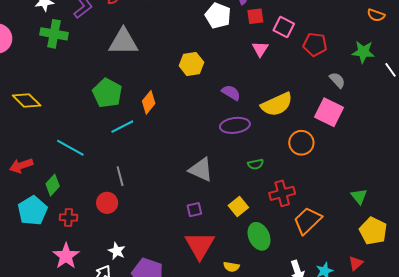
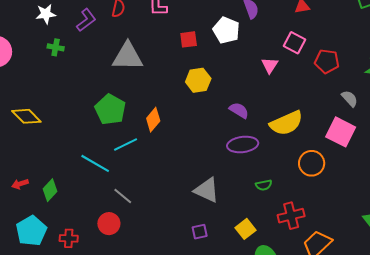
red square: (255, 16) -> (189, 39), moved
green cross: (54, 34) -> (56, 47), size x0.6
cyan line: (70, 148) -> (95, 163), moved
red arrow: (21, 166) -> (20, 184), size x0.7
gray line: (120, 176) -> (123, 196), turned -36
green diamond: (53, 185) -> (50, 190), moved

